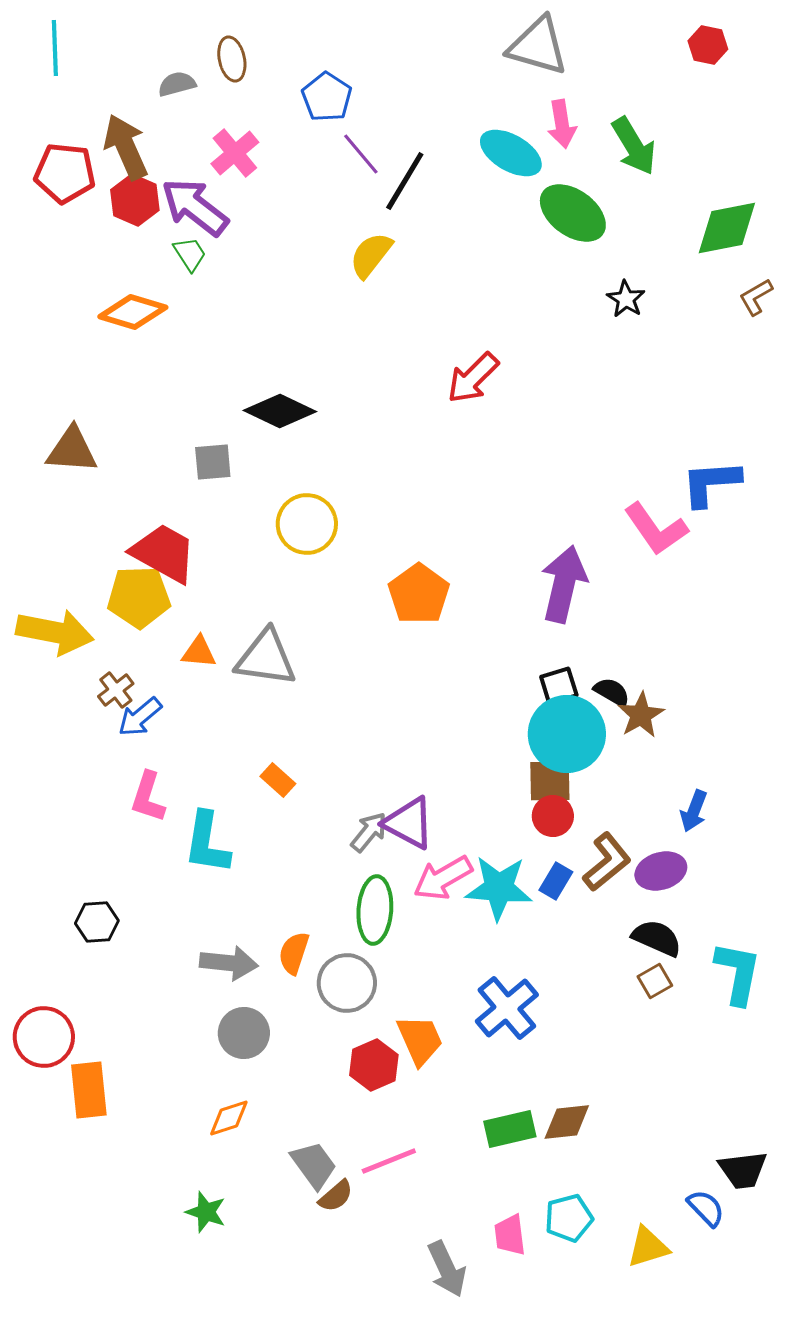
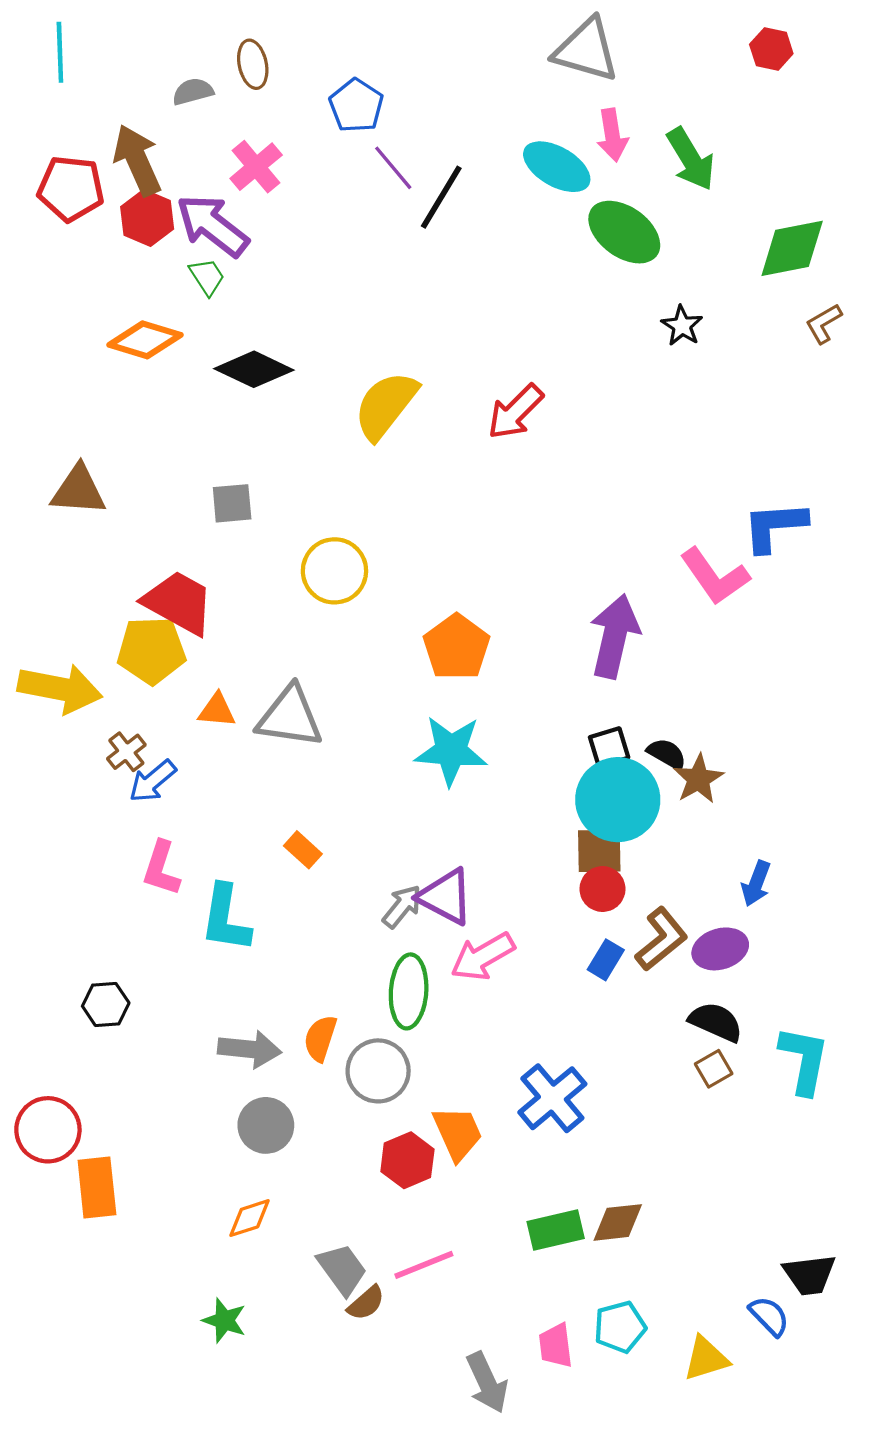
yellow semicircle: (371, 255) -> (386, 405), moved, size x1.4
black diamond: (280, 411) -> (254, 369), moved
cyan star: (499, 888) -> (451, 751), moved

